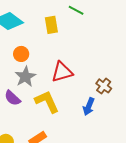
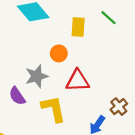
orange circle: (21, 54) -> (59, 53), moved

